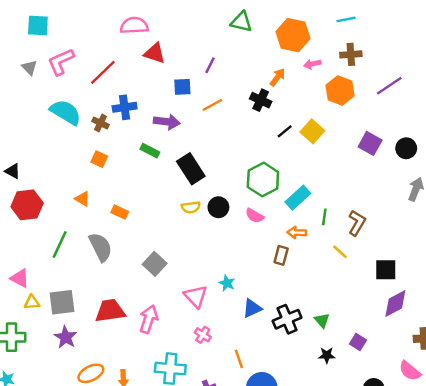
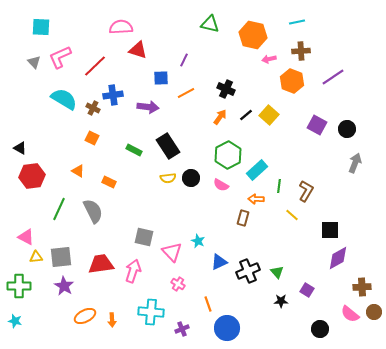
orange arrow: (277, 77) -> (220, 117), moved
green rectangle: (150, 151) -> (134, 150), moved
gray square: (155, 264) -> (144, 237), moved, turned -30

